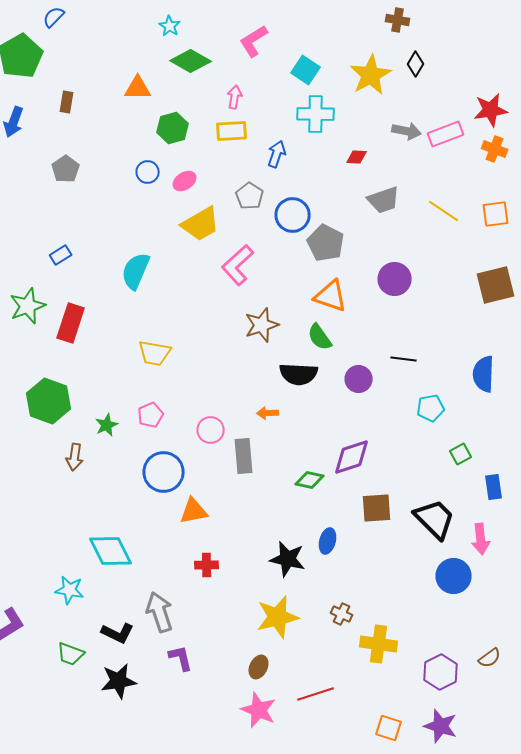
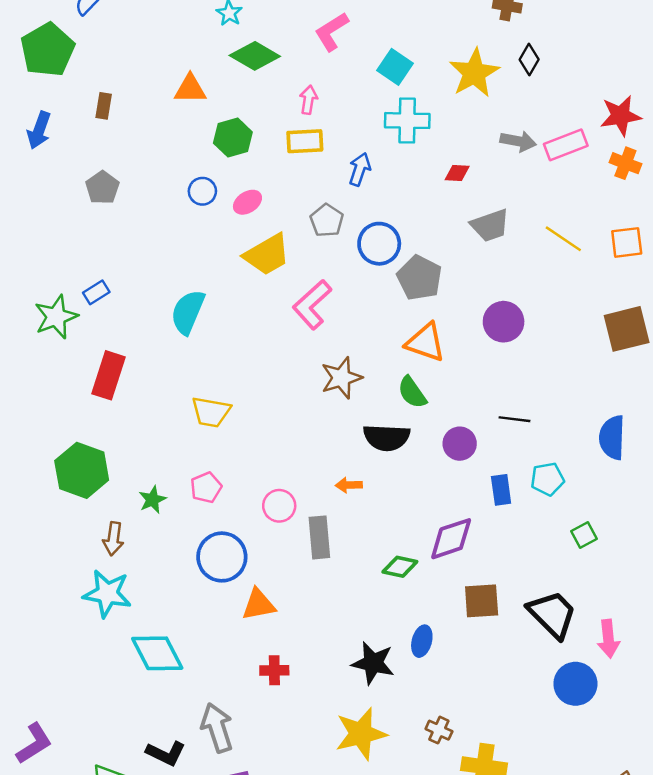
green star: (28, 306) -> (56, 317), moved
blue rectangle: (494, 487) -> (501, 490), moved
cyan star: (70, 590) -> (107, 594), moved, size x1.4

